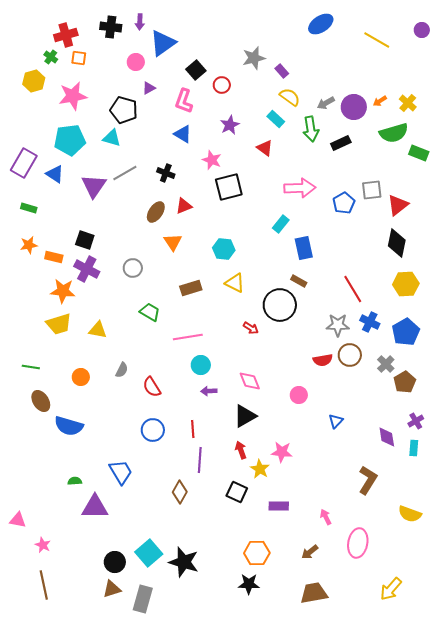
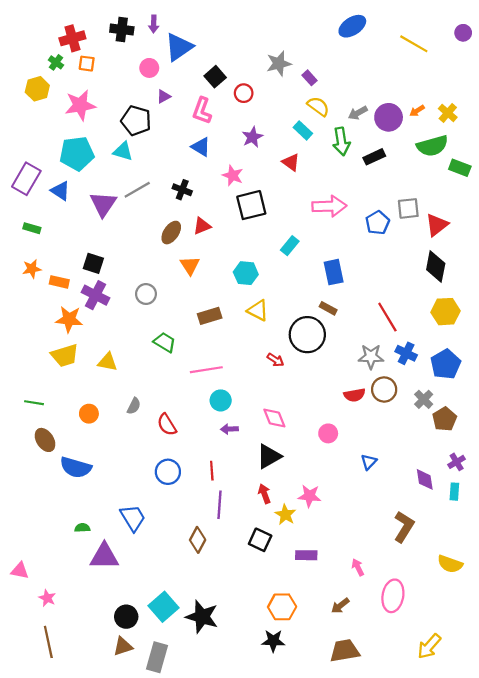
cyan rectangle: (281, 224) -> (290, 246), moved

